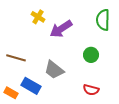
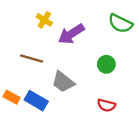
green semicircle: (103, 20) -> (120, 23), turned -65
brown line: (16, 58) -> (31, 58), moved
orange rectangle: (11, 93) -> (12, 97), moved

